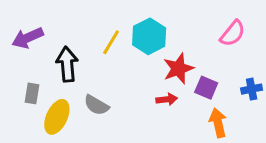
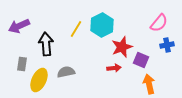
blue cross: (252, 89) -> (167, 45), moved
gray semicircle: (96, 105) -> (66, 72), turned 138

